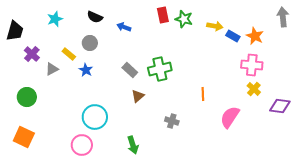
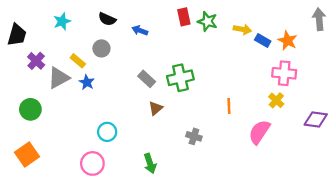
gray triangle: (52, 69) -> (59, 78), size x1.5
blue star: (86, 70) -> (87, 82), moved
yellow cross: (254, 89) -> (276, 100), moved
cyan circle: (95, 117) -> (107, 132), size x0.7
orange square: (24, 137) -> (27, 154), turned 30

